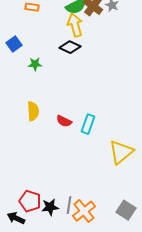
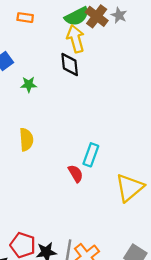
black diamond: (70, 47) -> (70, 64), turned 60
red semicircle: (64, 121) -> (76, 174), moved, turned -147

